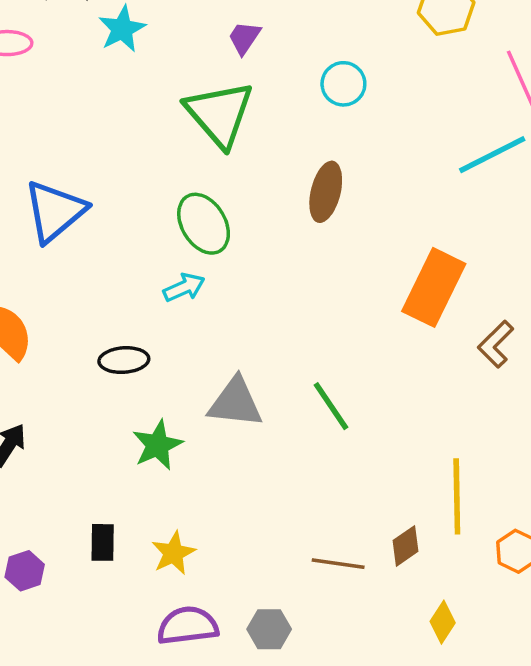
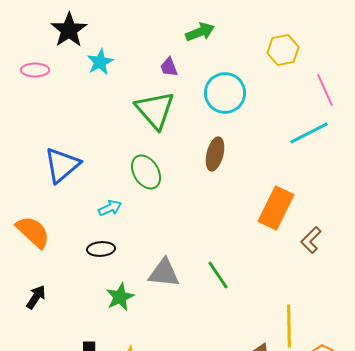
purple trapezoid: (244, 38) -> (169, 67), turned -55
cyan circle: (343, 84) -> (225, 93), size x1.6
cyan arrow: (184, 287) -> (110, 208), moved

